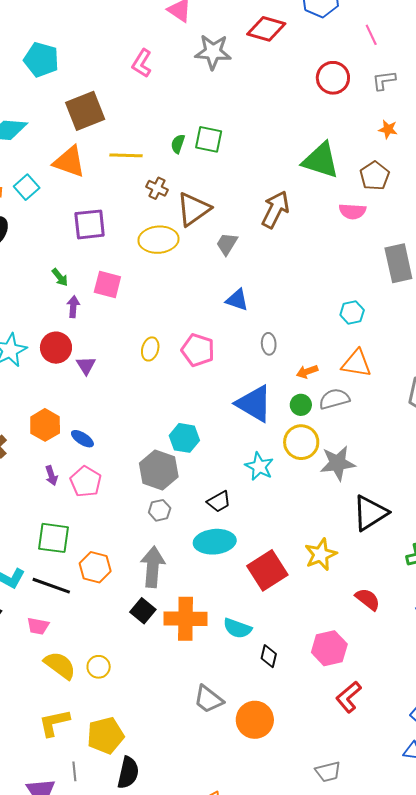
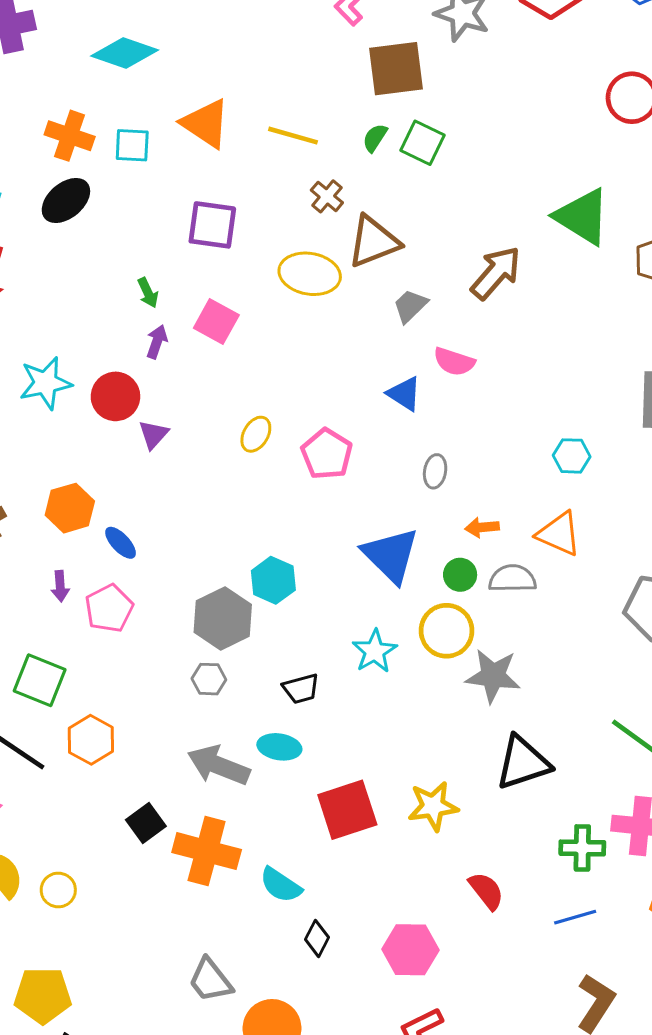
brown square: (85, 111) -> (396, 69), moved
cyan square: (27, 187) -> (132, 145), turned 30
pink semicircle: (352, 211) -> (454, 362), moved
cyan ellipse: (215, 542) -> (279, 747), size x0.7
gray arrow: (153, 567) -> (219, 765), moved, turned -87

